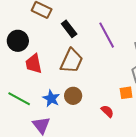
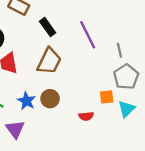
red semicircle: (107, 111) -> (86, 116), turned 128

